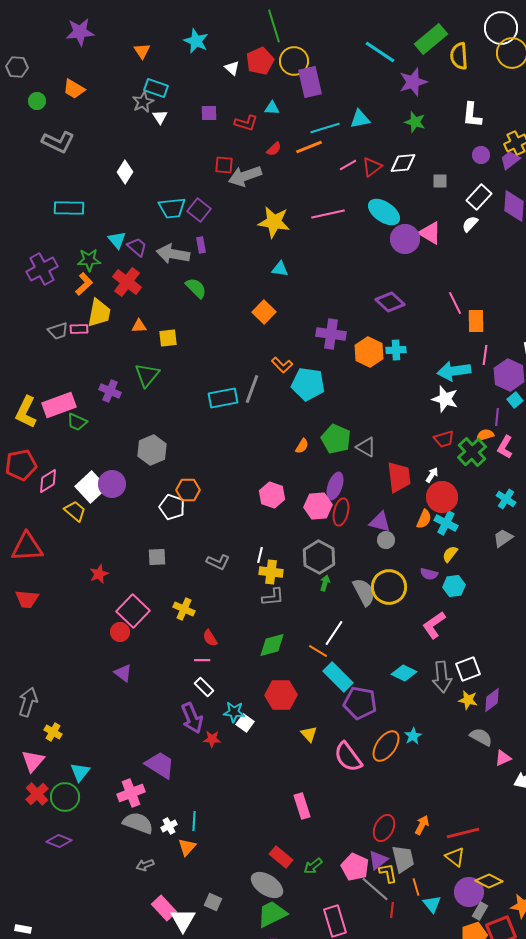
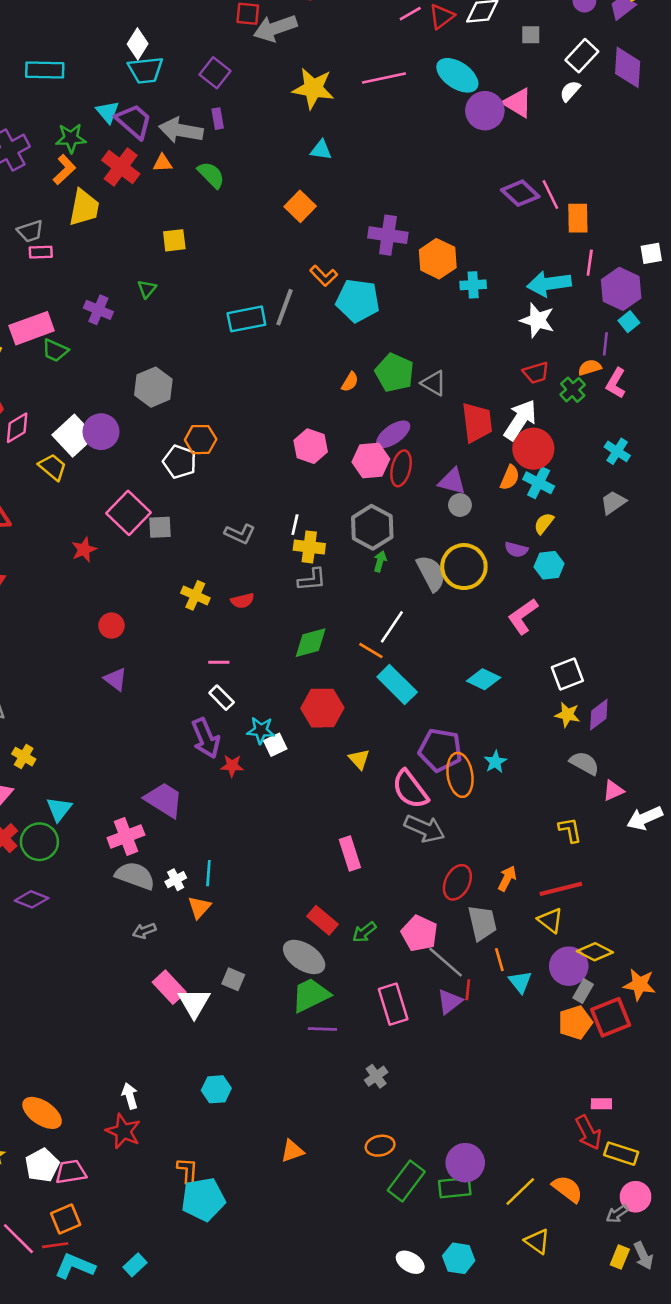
white diamond: (125, 172) -> (138, 44), moved
cyan trapezoid: (172, 208) -> (146, 70), moved
purple trapezoid: (137, 247) -> (134, 121), size x1.4
purple diamond: (390, 302) -> (520, 193), moved
orange triangle: (139, 326) -> (163, 163), moved
pink rectangle: (79, 329) -> (41, 252), moved
cyan cross: (396, 350) -> (473, 285), moved
green triangle: (147, 375) -> (147, 289), size x0.6
green cross: (472, 452) -> (573, 390), size x0.7
white arrow: (432, 475) -> (520, 420), size x2.0
purple ellipse: (335, 486) -> (393, 434), turned 36
pink square: (133, 611) -> (129, 513), moved
red semicircle: (210, 638) -> (242, 601), moved, turned -72
gray arrow: (442, 677) -> (425, 829), moved, turned -60
purple pentagon: (360, 703) -> (440, 750), moved
white square: (245, 723) -> (275, 745), turned 30
orange ellipse: (386, 746) -> (460, 775), turned -44
purple triangle: (378, 860) -> (449, 1002), moved
yellow L-shape: (388, 873) -> (570, 830), moved

